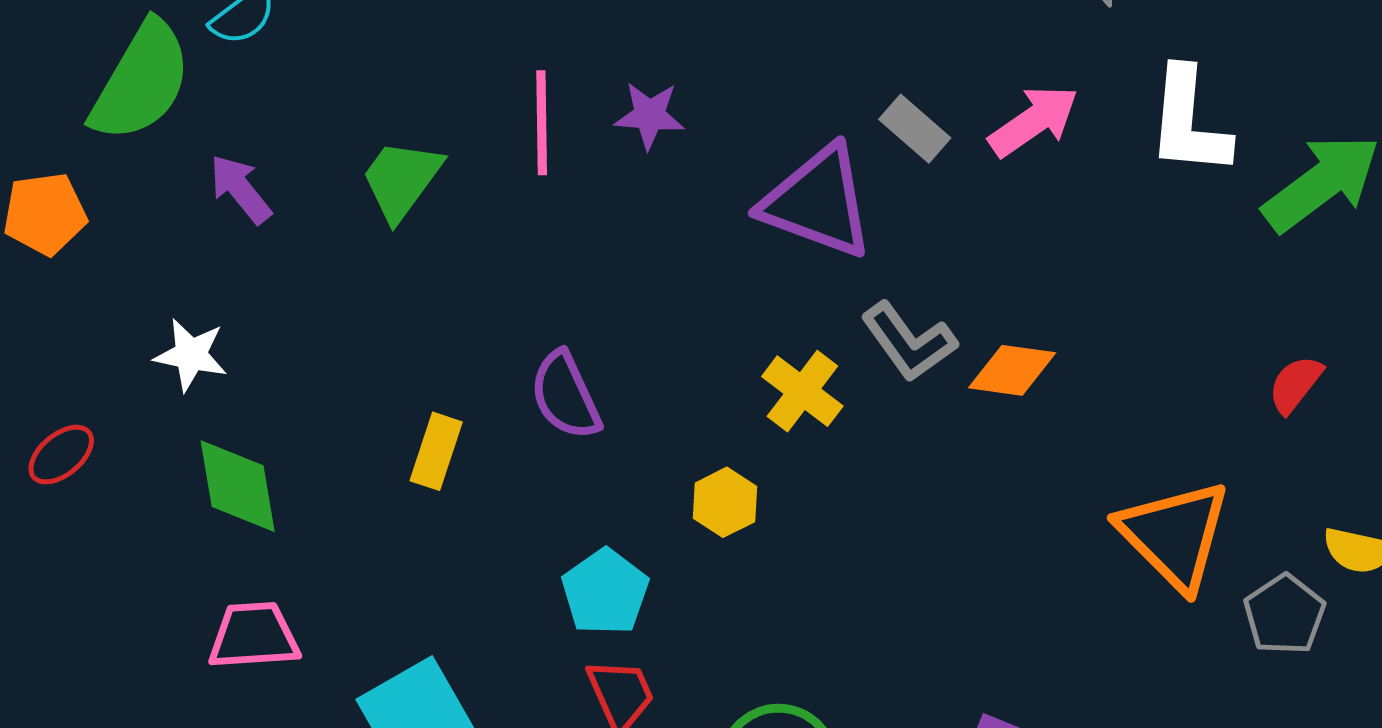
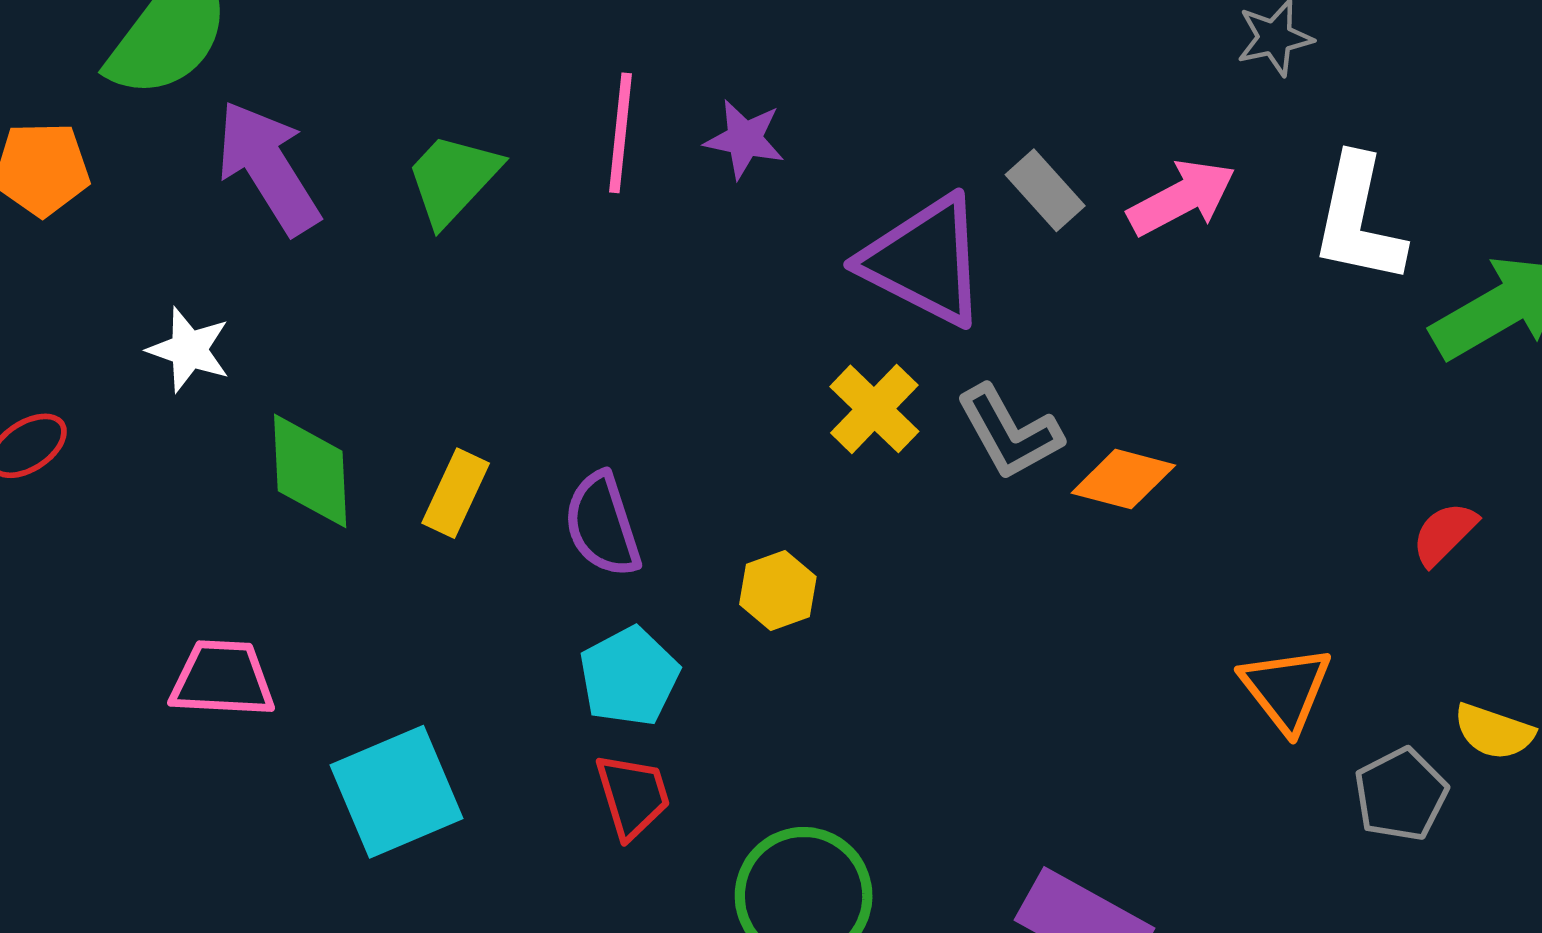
purple arrow: (241, 189) -> (268, 167), size x1.6
yellow cross: (802, 391) -> (874, 409), moved
purple semicircle: (565, 396) -> (602, 525), moved
green diamond: (238, 486) -> (310, 471), moved
orange triangle: (1174, 535) -> (1286, 689), size x0.7

